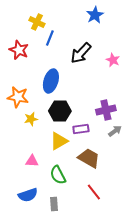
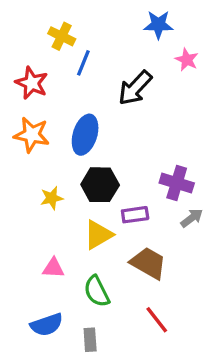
blue star: (95, 15) -> (158, 25), turned 30
pink star: (113, 60) -> (187, 60), moved
orange star: (18, 97) -> (32, 135), moved
purple cross: (106, 110) -> (177, 183), turned 30

